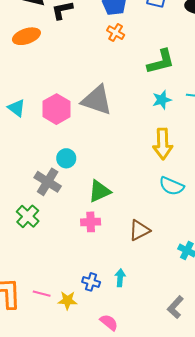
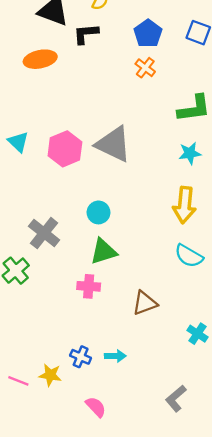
cyan circle: (66, 158) -> (98, 212), moved
cyan arrow: (120, 278) -> (115, 356), turned 78
pink line: (42, 294) -> (18, 381), moved

